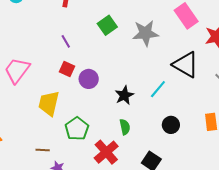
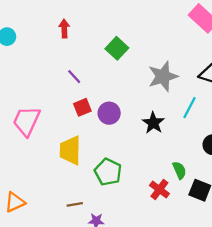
gray star: (145, 33) -> (163, 76), moved
red square: (67, 69) -> (82, 107), turned -35
green semicircle: (125, 127) -> (179, 170), moved
red cross: (106, 152) -> (159, 189), moved, size x0.7

